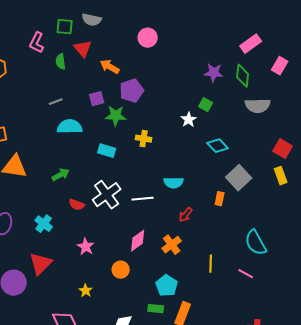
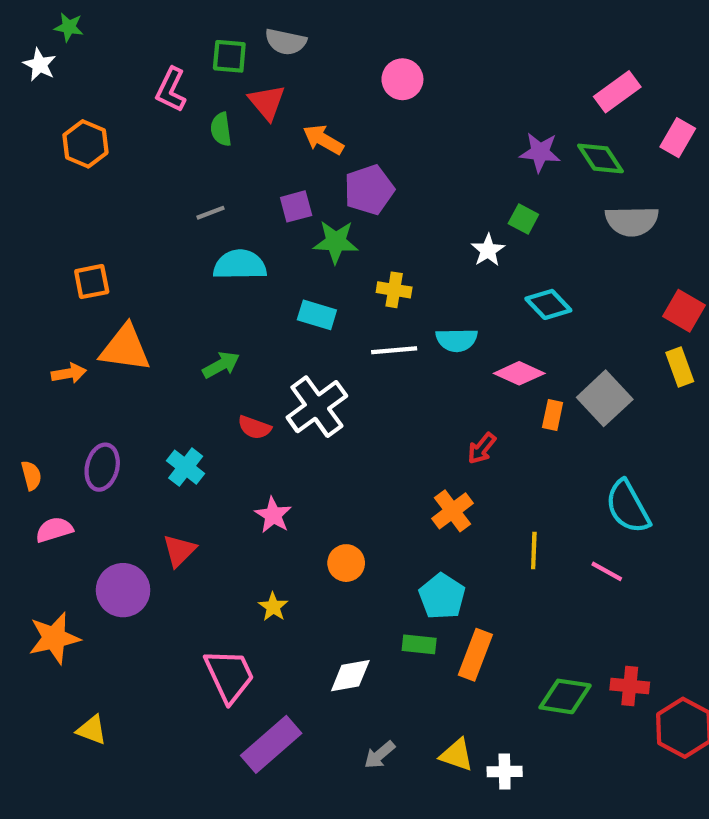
green diamond: (243, 76) -> (601, 158), turned -40
gray square: (239, 178) -> (605, 398), moved
cyan semicircle: (174, 183) -> (457, 340), moved
white line: (143, 199) -> (394, 350), moved
pink diamond: (138, 241) -> (519, 373), moved, turned 60
red triangle: (41, 264) -> (179, 551), size x0.7

